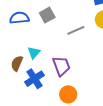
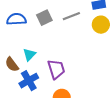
gray line: (76, 30) -> (71, 16), moved
brown semicircle: (17, 63) -> (12, 64), turned -63

